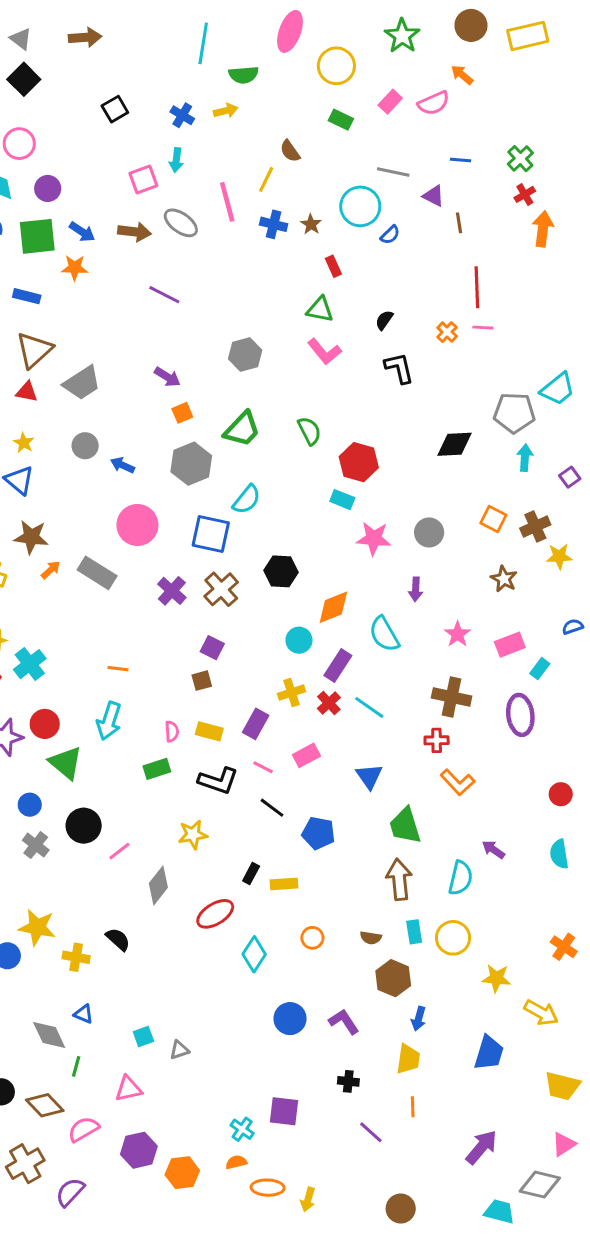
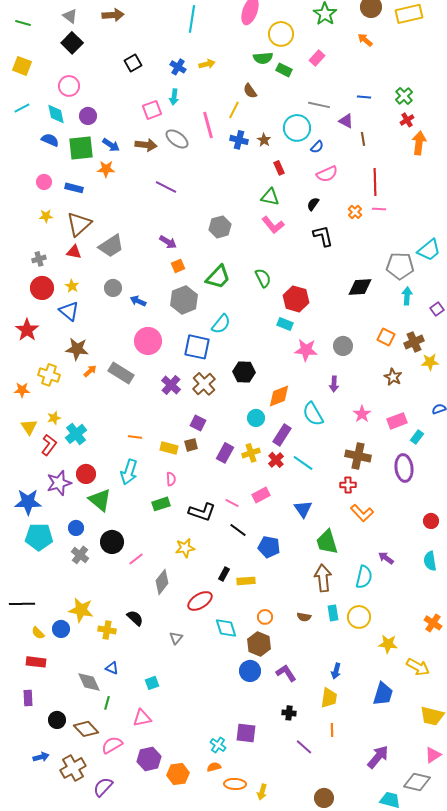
green semicircle: (244, 75) -> (263, 58), moved
pink semicircle: (434, 103) -> (327, 174), moved
purple rectangle: (256, 724) -> (225, 453), moved
yellow rectangle: (209, 731) -> (169, 448), moved
cyan diamond: (254, 954) -> (226, 628), turned -50
brown hexagon: (393, 978) -> (259, 644), moved
gray triangle: (179, 1050) -> (176, 638), moved, turned -32

